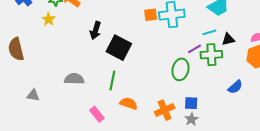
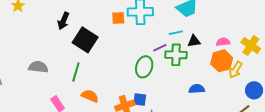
orange square: (151, 15) -> (118, 18), moved
blue semicircle: (235, 87) -> (197, 89), turned -147
blue square: (191, 103) -> (140, 100), moved

